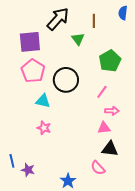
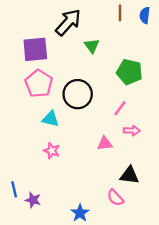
brown line: (94, 21) -> (120, 13), moved
green pentagon: (110, 61) -> (129, 72), turned -30
pink triangle: (104, 128) -> (105, 144), moved

